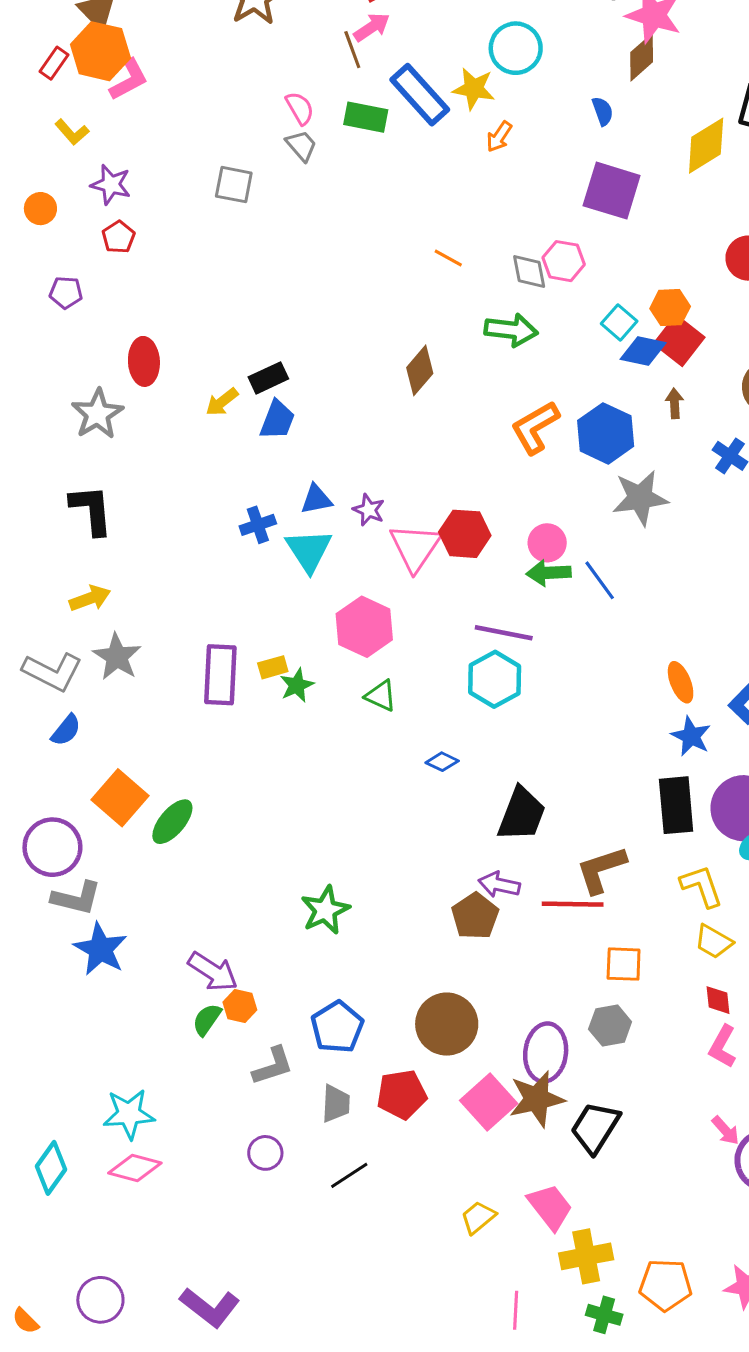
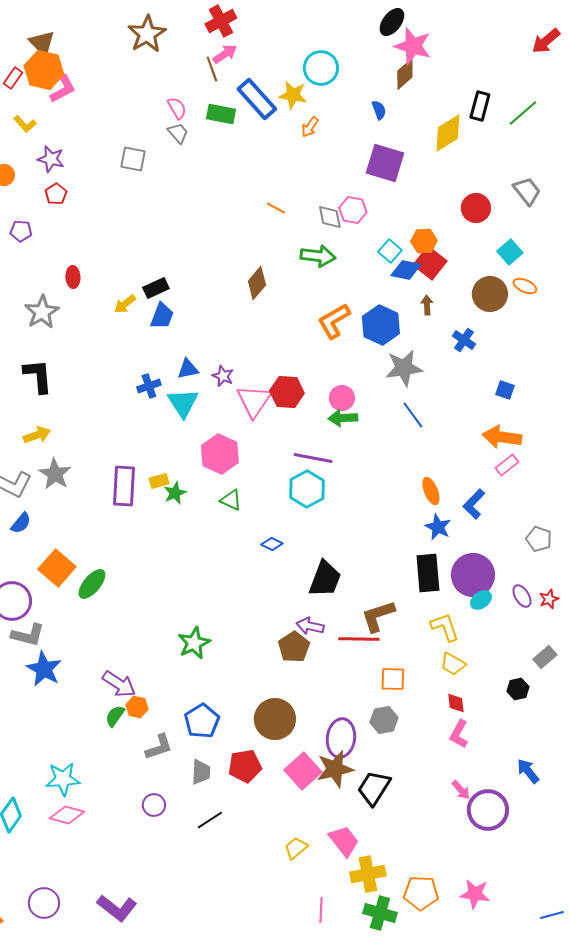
red ellipse: (144, 361) -> (73, 277), size x0.7
blue line: (600, 580) -> (413, 415), moved
green cross: (604, 1315) -> (380, 913), size x1.4

